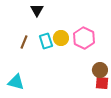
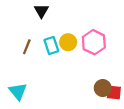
brown circle: (100, 70) -> (103, 88), moved
cyan triangle: (16, 82) -> (18, 91), turned 36

